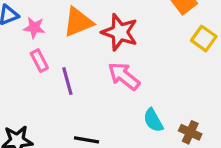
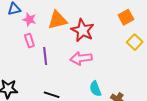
pink arrow: (124, 76) -> (81, 58), turned -55

